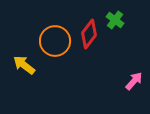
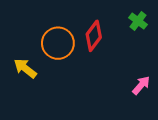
green cross: (115, 20) -> (138, 21), moved

